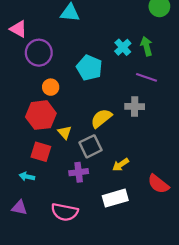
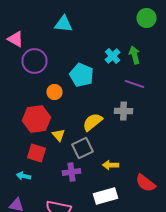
orange circle: (51, 87) -> (54, 92), moved
yellow arrow: (121, 165) -> (110, 165), turned 35

